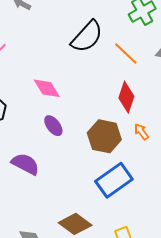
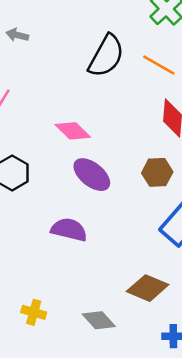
purple ellipse: (53, 126) -> (92, 175), size x1.4
brown hexagon: (104, 136) -> (157, 172), size x0.7

